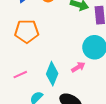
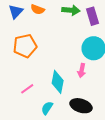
pink arrow: (78, 67) -> (82, 70), turned 144

